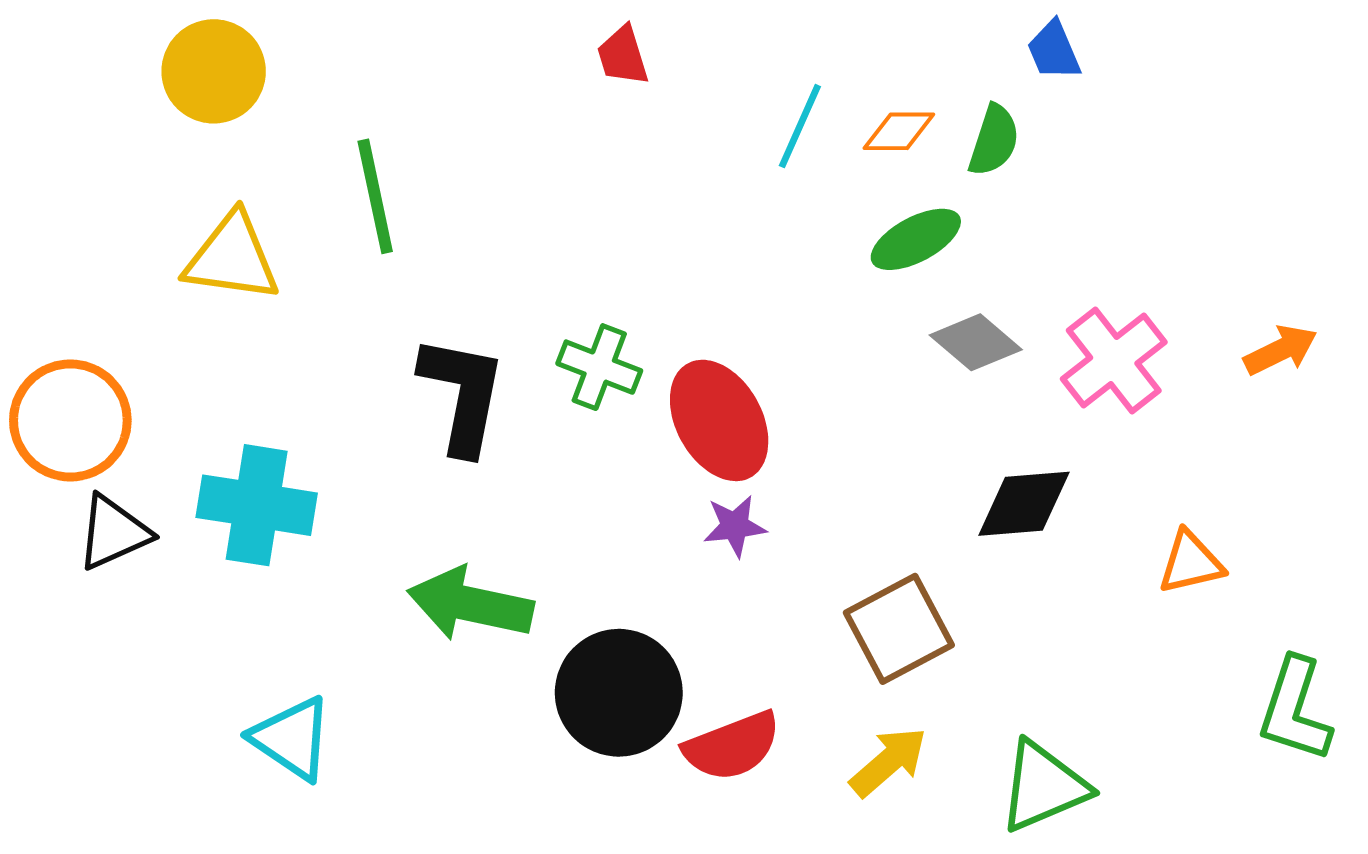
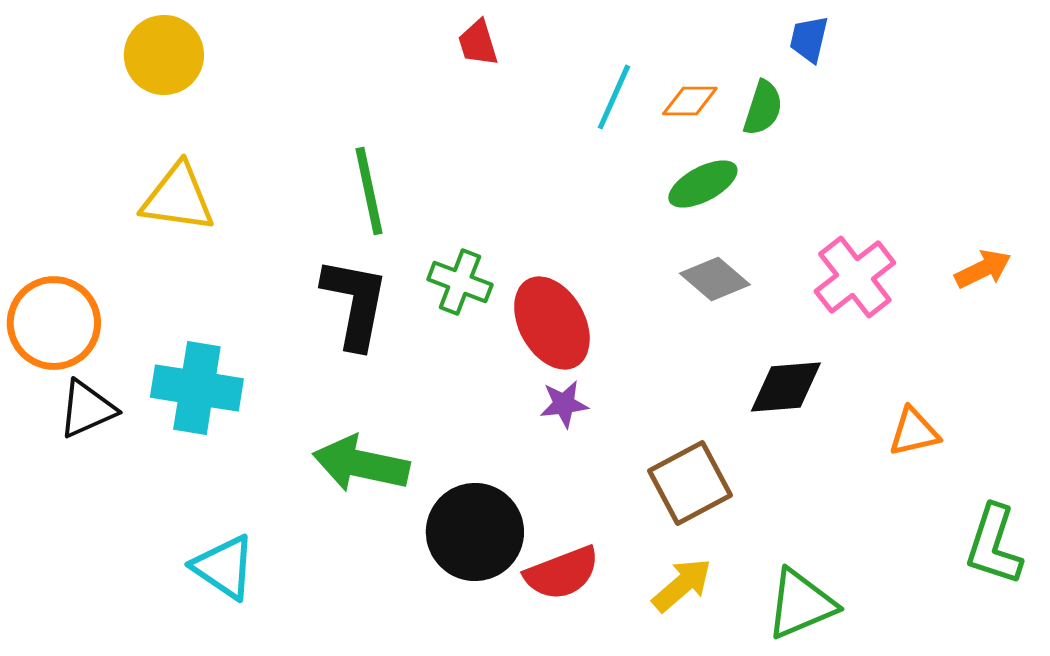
blue trapezoid: (1054, 51) -> (809, 39), turned 36
green line: (375, 196) -> (369, 191), moved
gray diamond: (976, 342) -> (715, 279), moved

